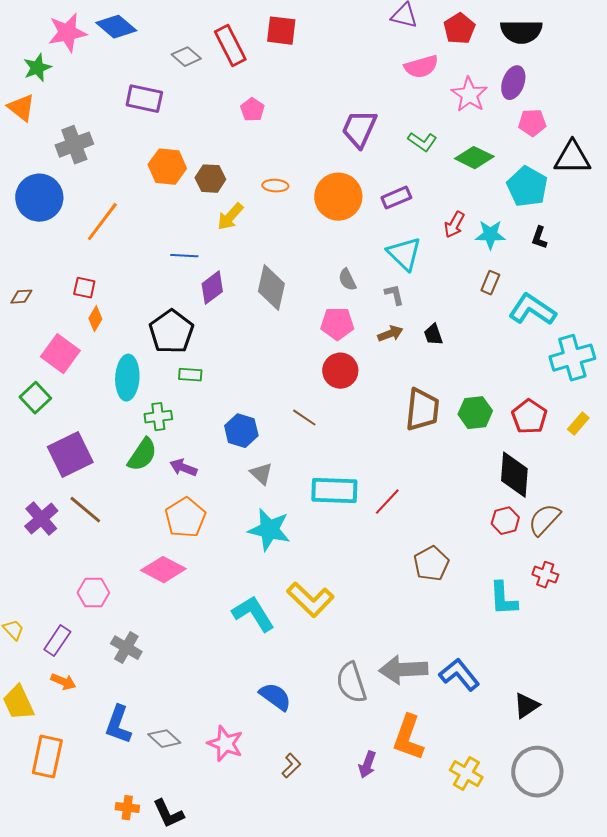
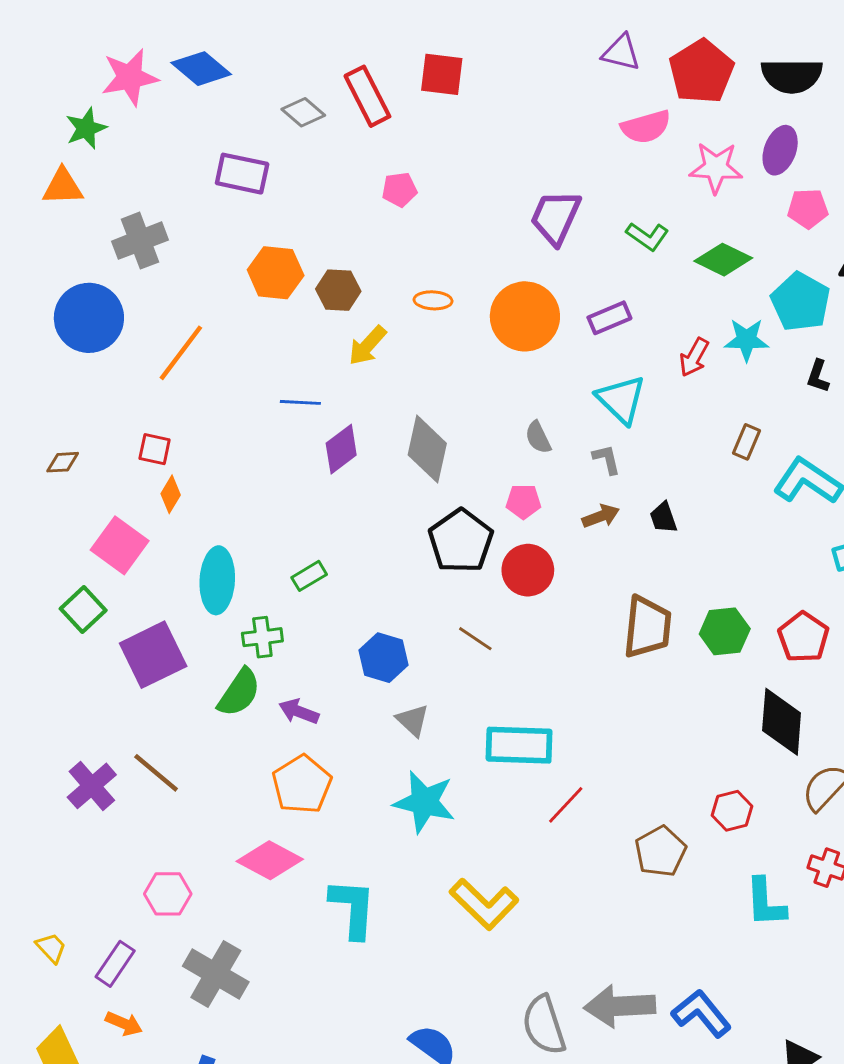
red pentagon: (459, 29) -> (701, 71), size x1.4
pink star: (469, 95) -> (716, 168), turned -30
orange triangle: (21, 108) -> (63, 187), turned -40
pink pentagon: (252, 110) -> (400, 190), turned 30
cyan star: (490, 235) -> (747, 340), moved
pink pentagon: (337, 324) -> (523, 502), size x0.7
black pentagon: (171, 332) -> (461, 541), moved
green rectangle: (190, 375) -> (309, 576), turned -35
purple square: (70, 455) -> (153, 655), moved
red line: (387, 502) -> (566, 805), moved
red hexagon: (505, 521) -> (732, 811), moved
cyan L-shape: (253, 614) -> (353, 908), moved, turned 36
gray cross: (126, 648) -> (216, 974), size x1.4

